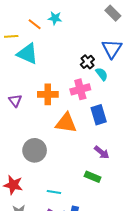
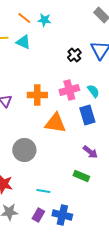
orange line: (35, 24) -> (24, 18), moved
cyan triangle: (27, 54) -> (23, 42), moved, size x0.7
black cross: (87, 62) -> (74, 55), moved
cyan semicircle: (102, 74) -> (93, 91), moved

